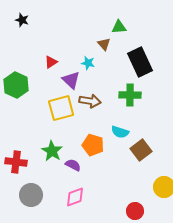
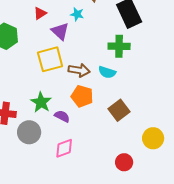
brown arrow: (90, 101) -> (79, 70), moved
cyan semicircle: (120, 132) -> (107, 72), moved
brown square: (141, 150) -> (119, 110), moved
gray circle: (31, 195) -> (29, 132), moved

